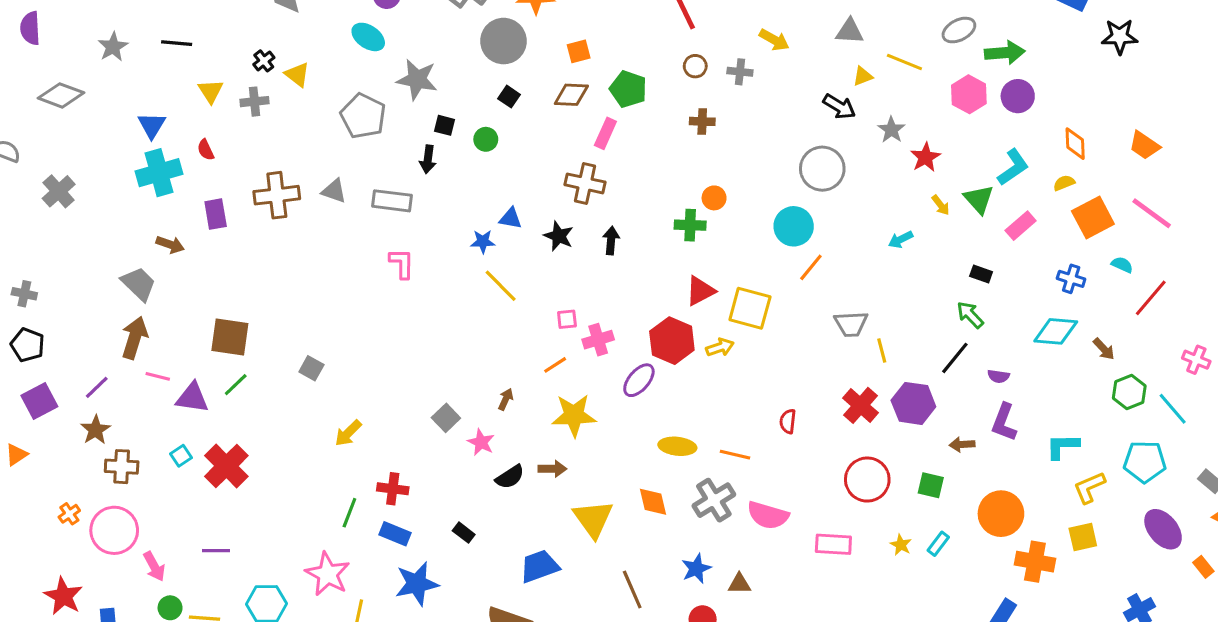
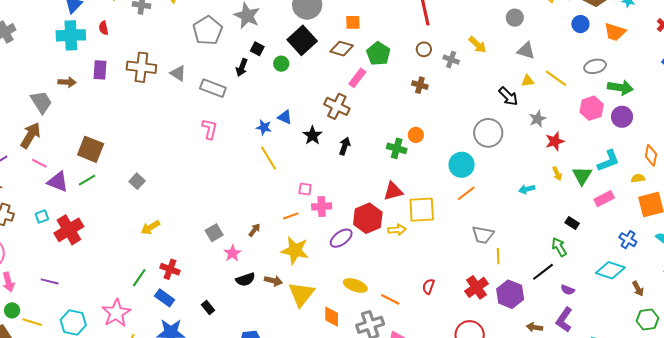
black square: (509, 97) -> (302, 40), size x2.0
brown arrow: (170, 245) -> (67, 82), turned -30
yellow square: (750, 308) -> (422, 210), turned -32
yellow triangle: (593, 519) -> (301, 294), moved

